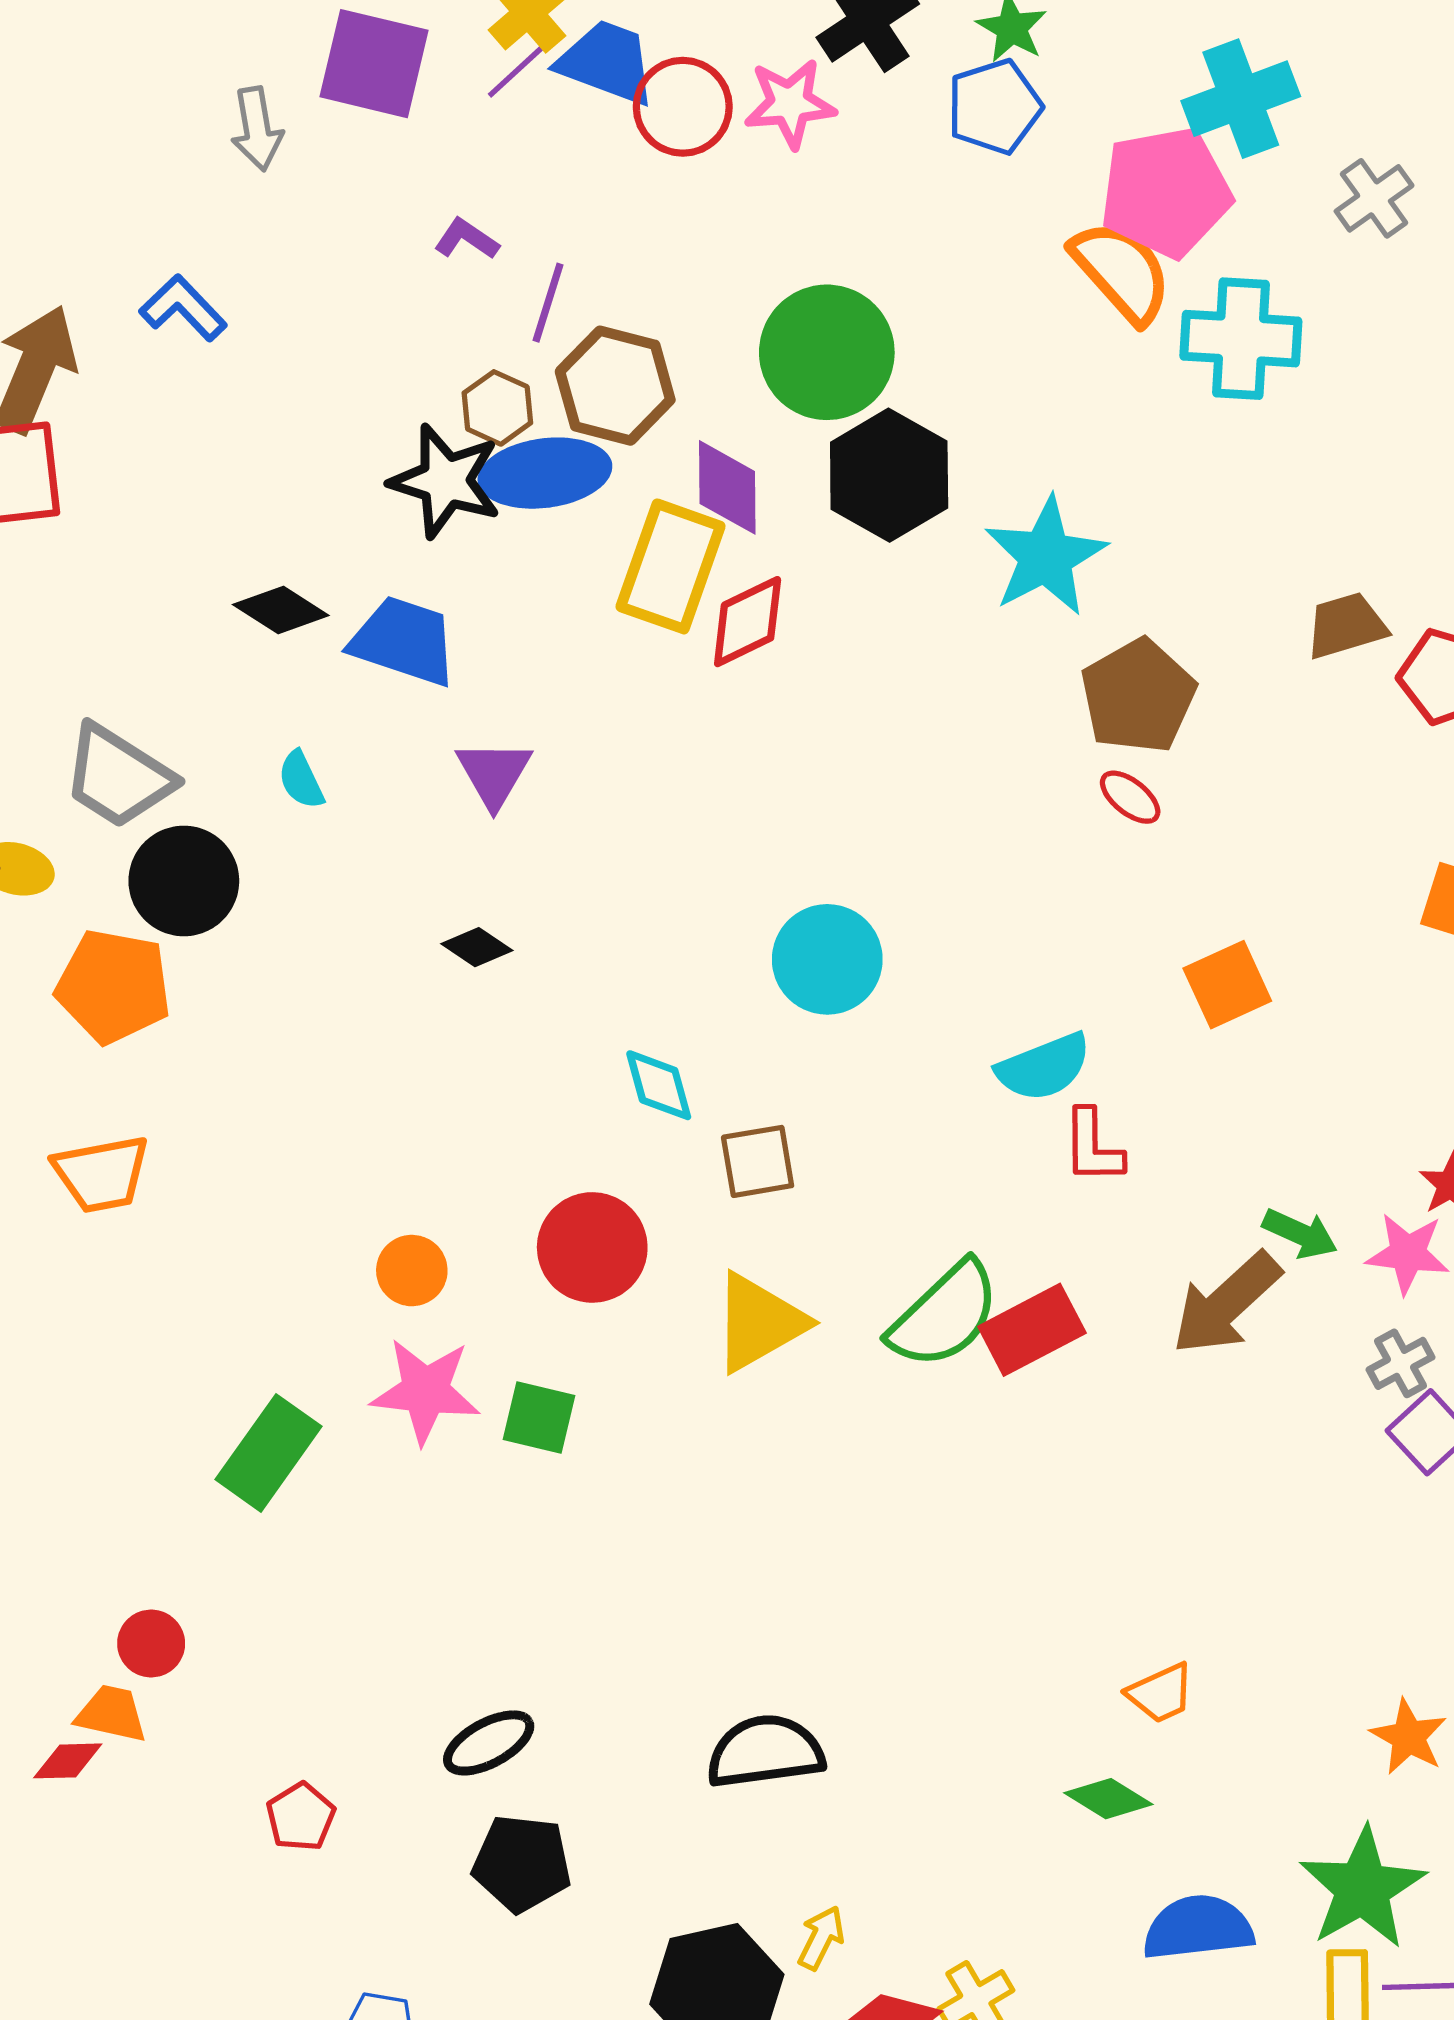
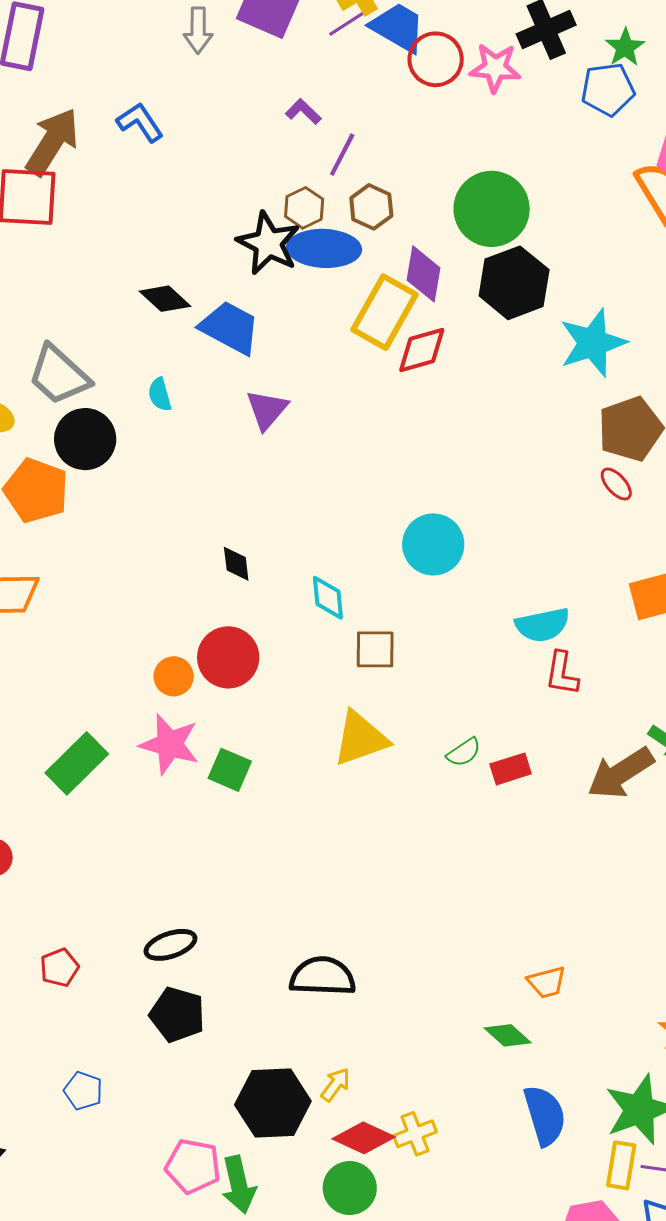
brown hexagon: (615, 386) -> (371, 207), size x0.7
black diamond: (477, 947) -> (236, 564), moved, turned 39
red circle: (592, 1247) -> (228, 657), moved
green semicircle: (944, 1315) -> (464, 752), size x0.5
red rectangle: (1032, 1330) -> (511, 769), size x0.7
blue semicircle: (1198, 1928) -> (545, 1115), turned 70

